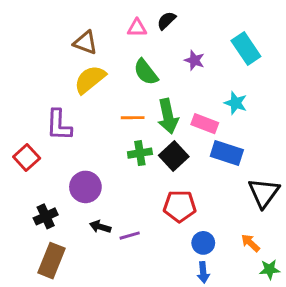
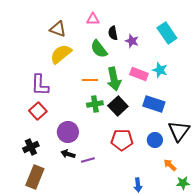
black semicircle: (166, 21) -> (113, 33), moved, turned -56
pink rectangle: (205, 124) -> (139, 74), moved
red square: (27, 157) -> (38, 111), moved
purple circle: (85, 187) -> (68, 132), moved
blue circle: (203, 243) -> (155, 140), moved

